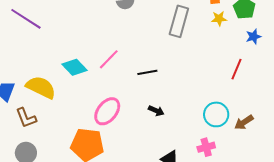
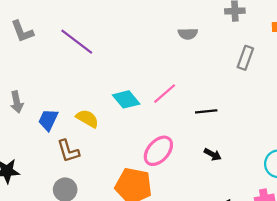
gray rectangle: (179, 21) -> (245, 58), size x0.7
yellow semicircle: (41, 87) -> (87, 119), size x0.7

